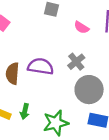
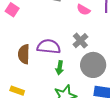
green arrow: (25, 111) -> (60, 68), moved

